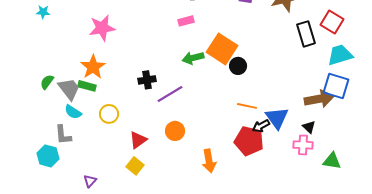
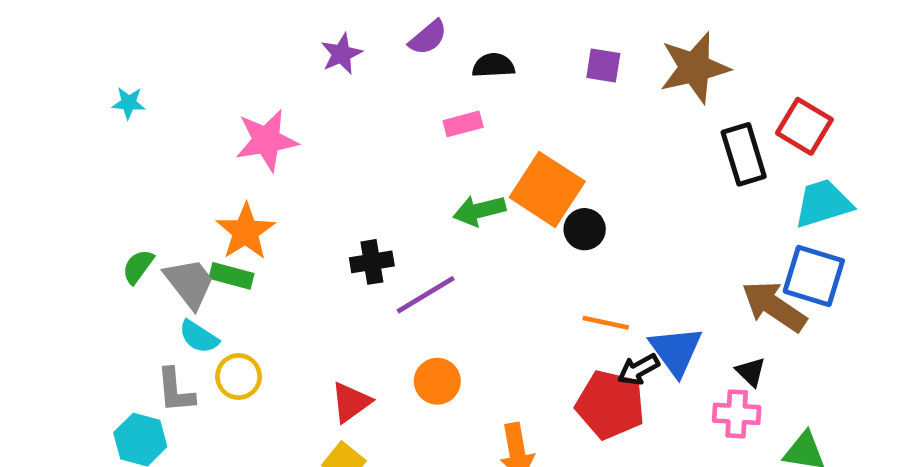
brown arrow: (319, 99) -> (774, 306), turned -136
yellow circle: (109, 114) -> (239, 376), moved

